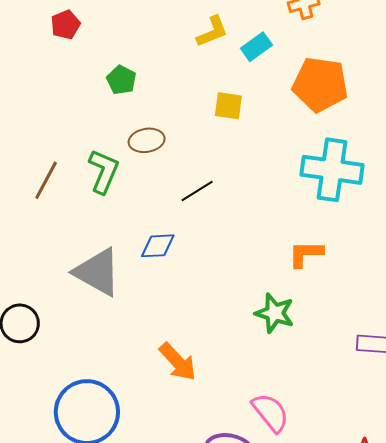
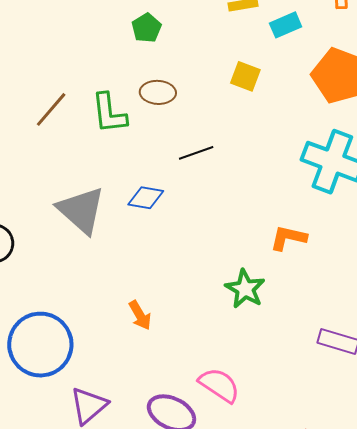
green L-shape: (104, 171) -> (109, 113), turned 138
orange arrow: (178, 362) -> (140, 315), size x0.7
pink semicircle: (270, 413) -> (219, 385), turned -30

